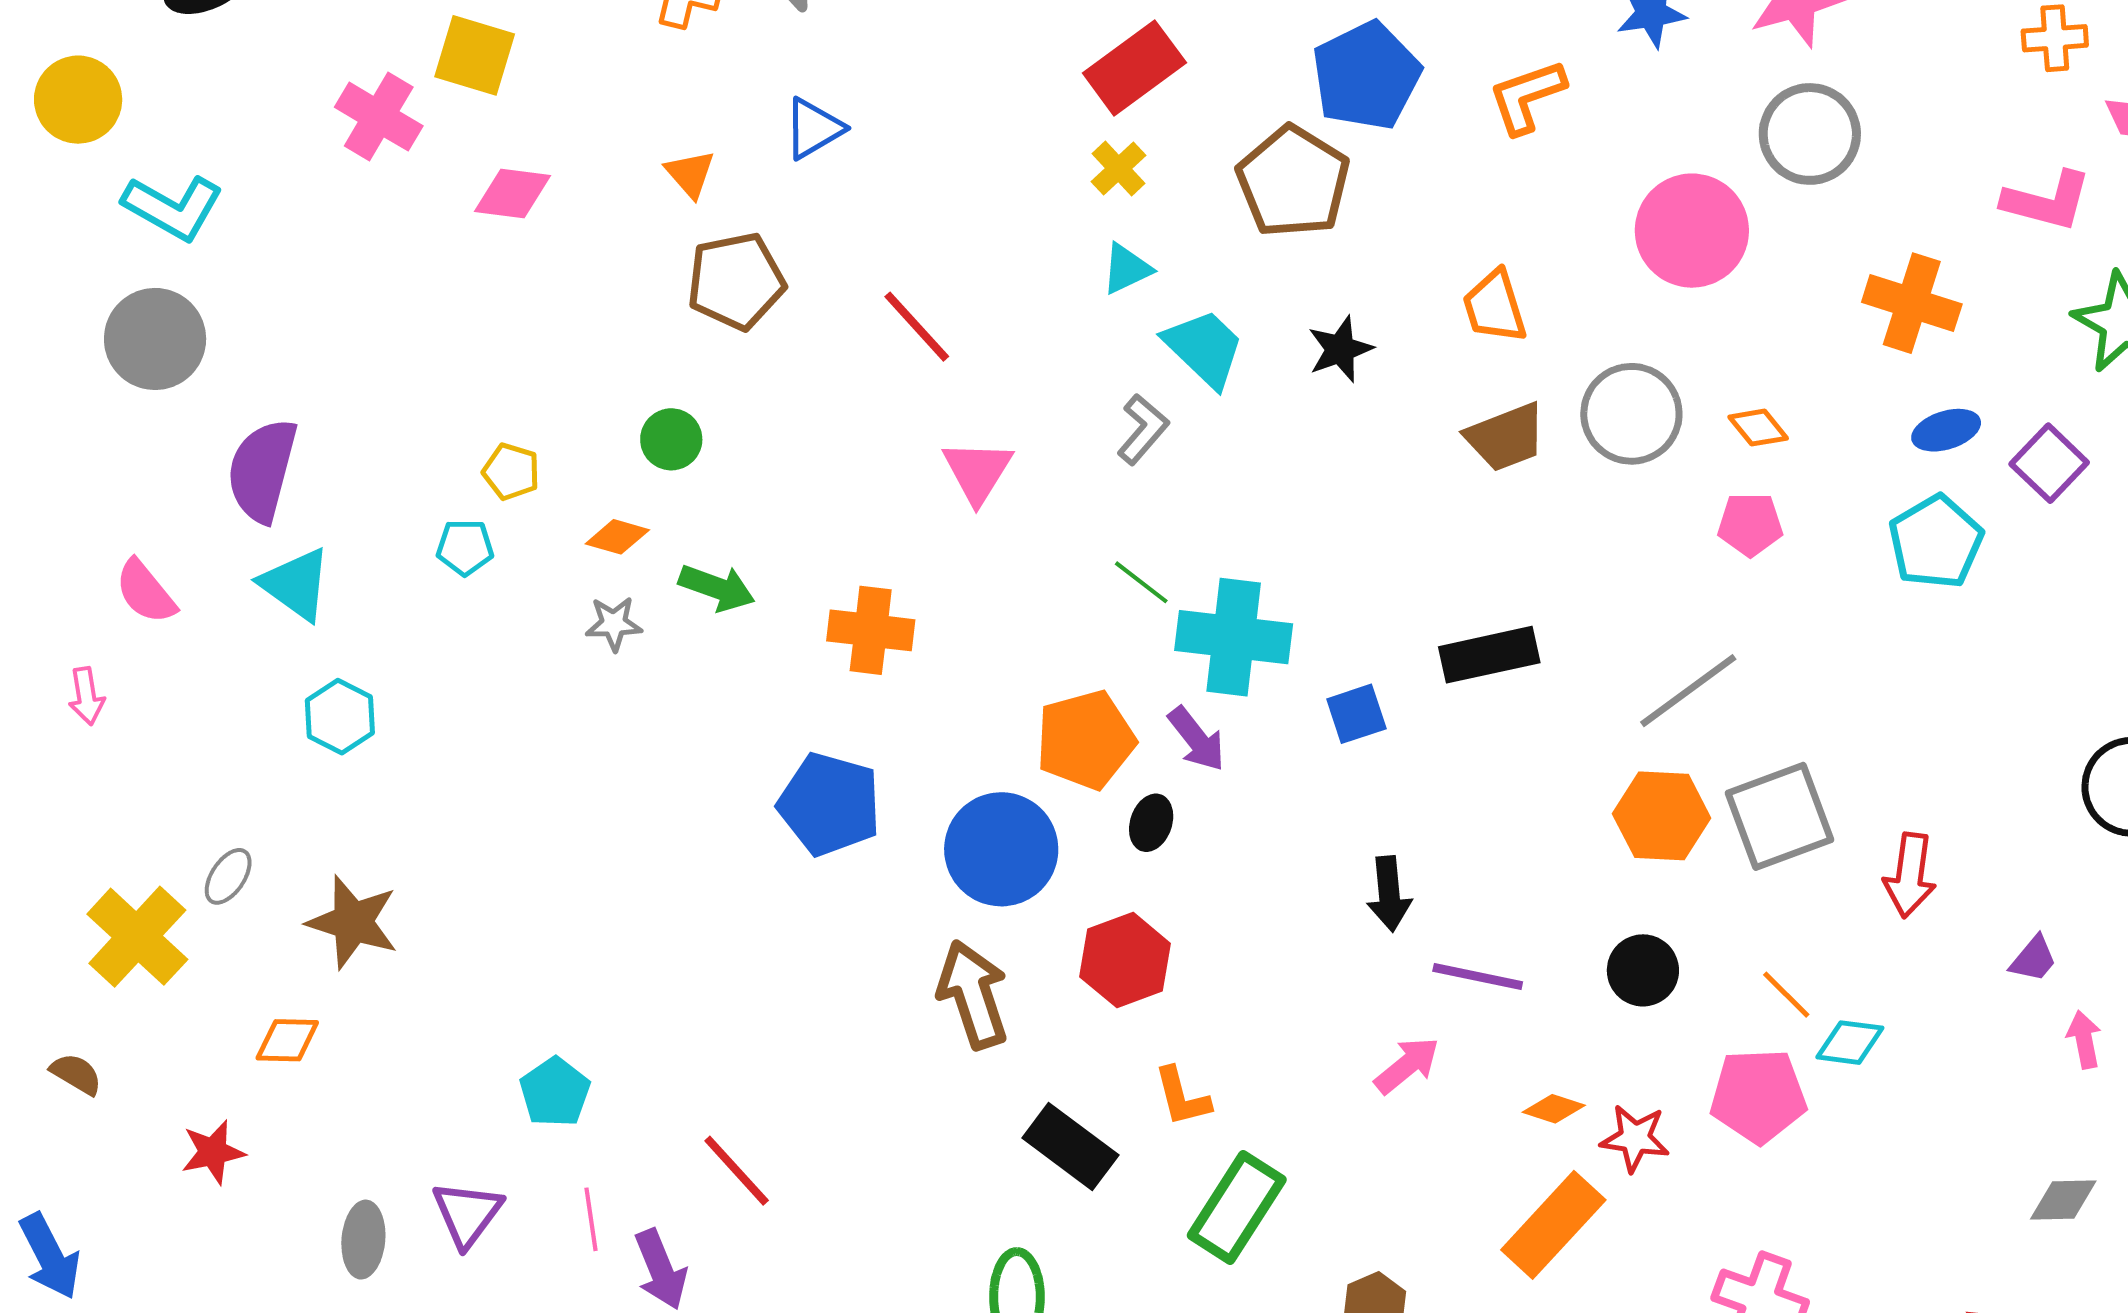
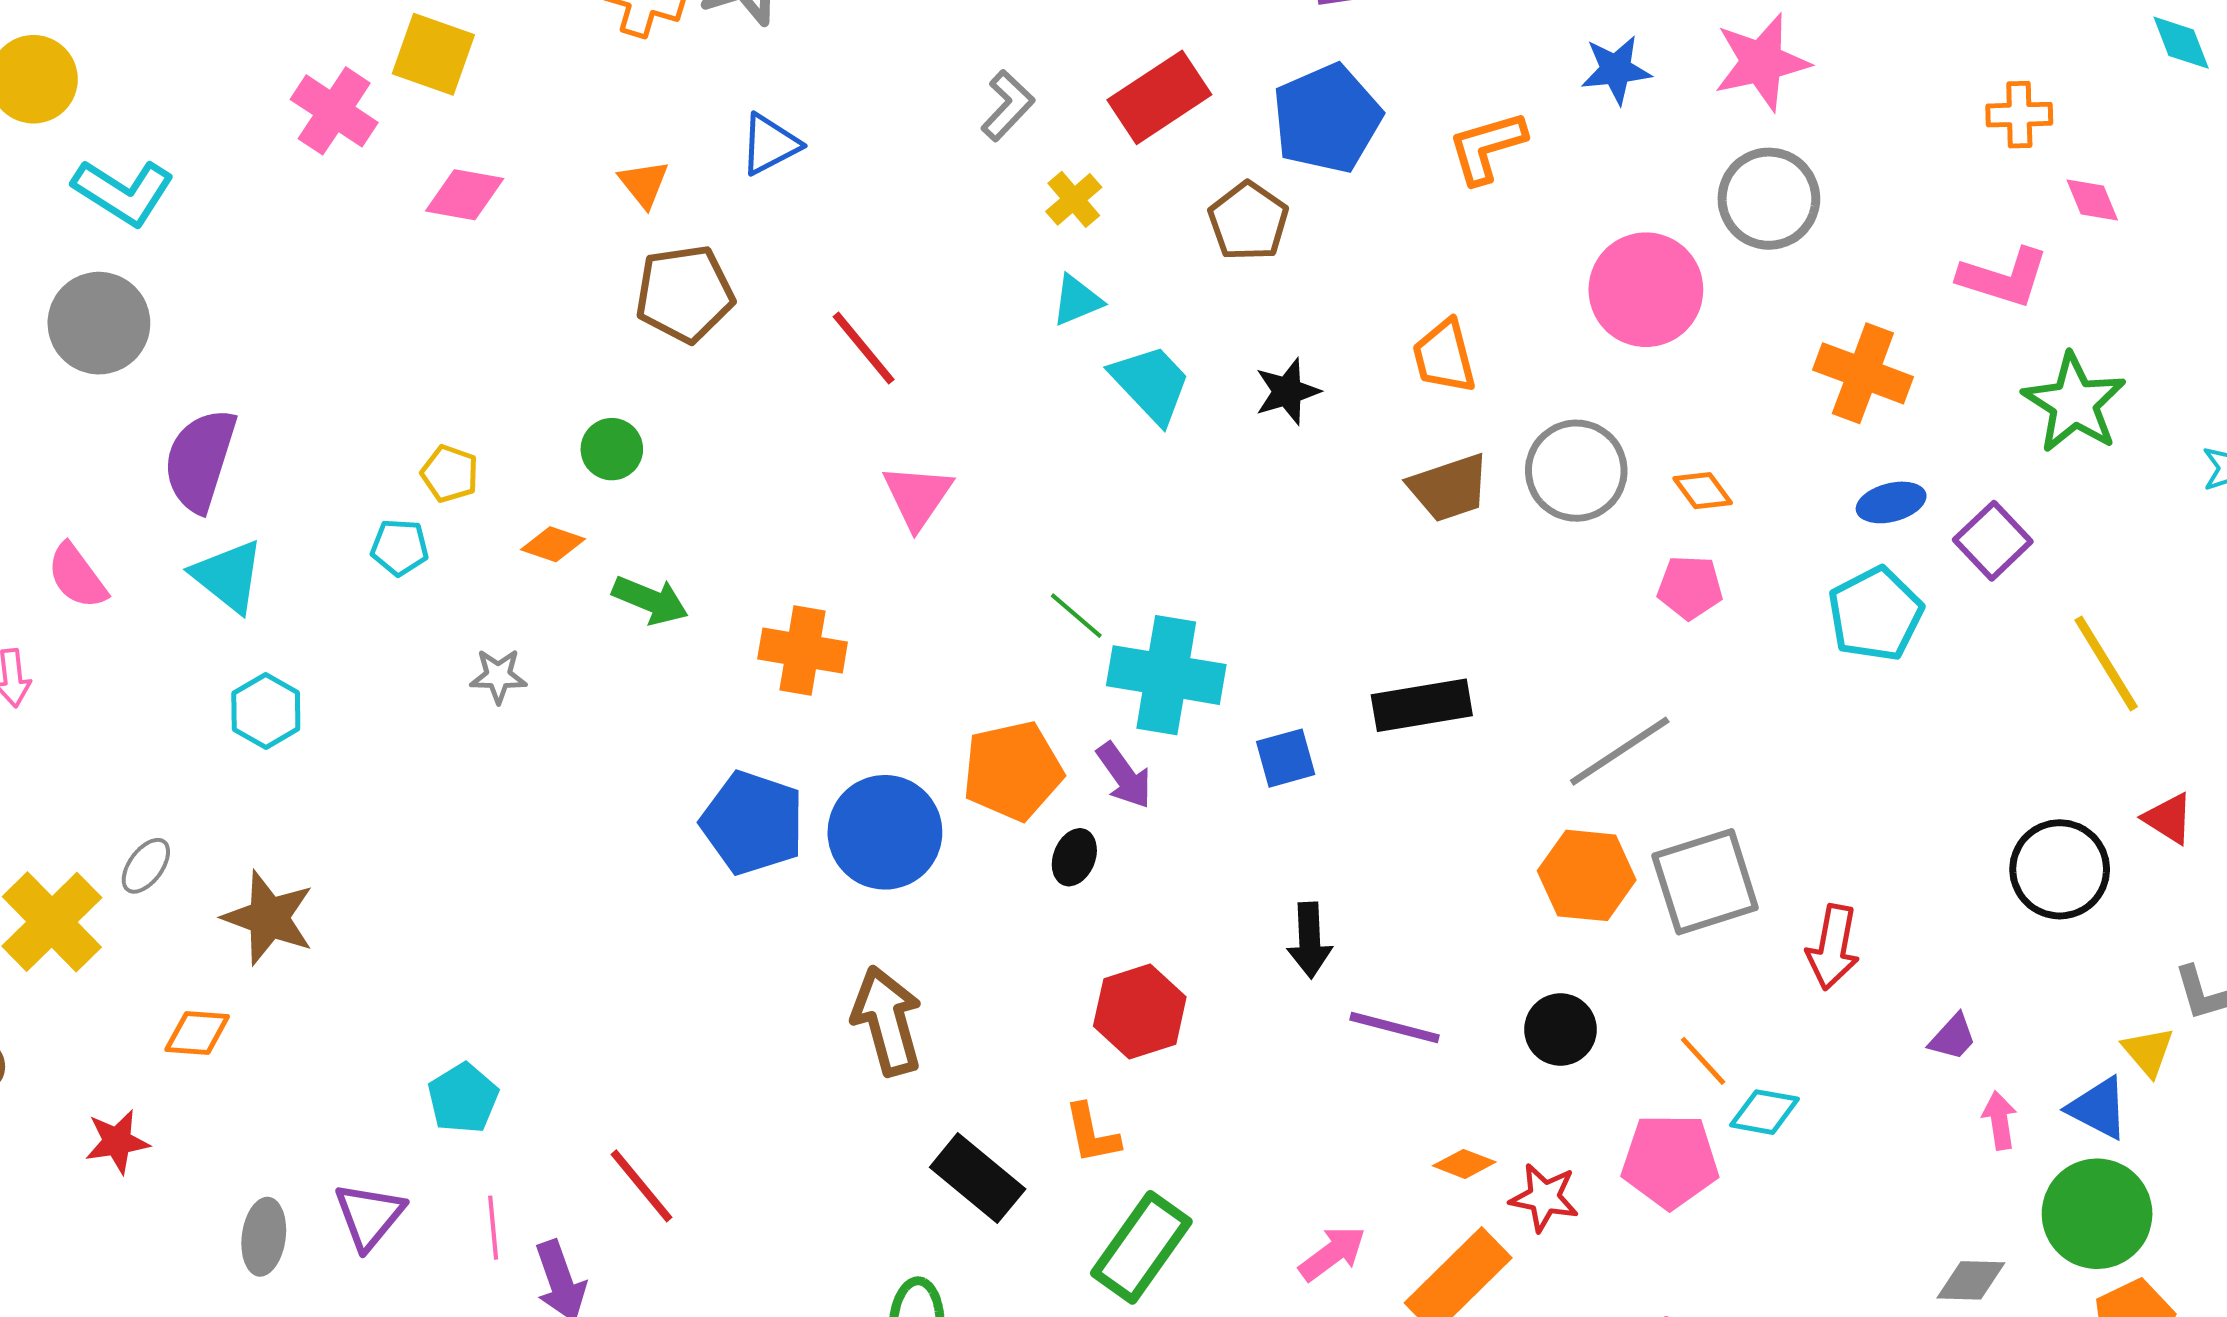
red rectangle: (1134, 68) -> (1159, 97), moved
brown pentagon: (1293, 182) -> (1248, 221), size x0.7
gray L-shape: (1143, 429) -> (1008, 106), moved
gray star: (614, 624) -> (498, 676), moved
blue circle: (1001, 849) -> (885, 832), moved
red hexagon: (1125, 960) -> (1140, 1011), moved
pink arrow: (1407, 1065) -> (1332, 1253), moved

